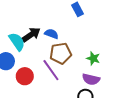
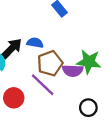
green star: (93, 58) -> (89, 62), size x1.5
purple semicircle: (91, 79) -> (73, 71), moved

